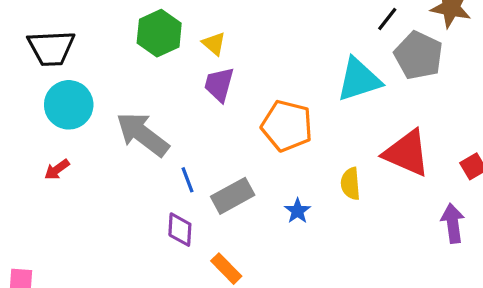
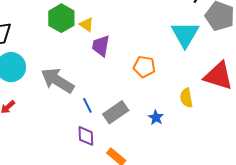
yellow triangle: (214, 44) -> (87, 25), moved
cyan triangle: (359, 80) -> (185, 34), turned -36
orange pentagon: (287, 126) -> (144, 67), size x0.7

